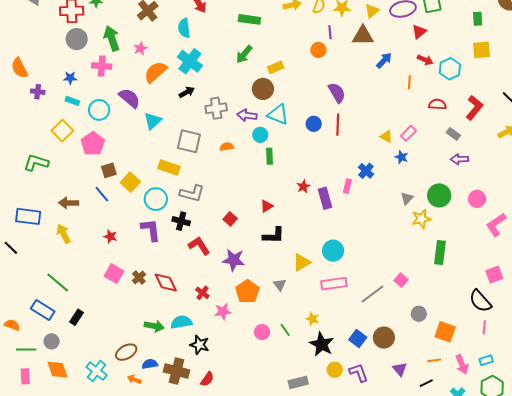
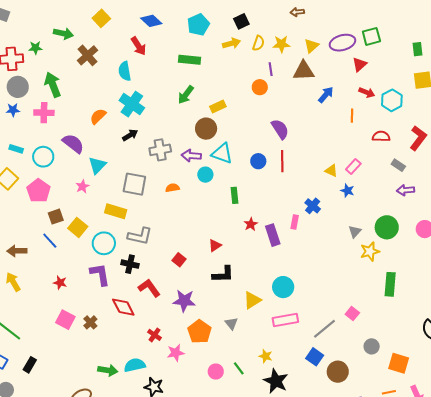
pink star: (140, 48) -> (82, 186), moved
orange semicircle: (155, 72) -> (98, 116), size x0.7
blue star: (70, 78) -> (13, 110), moved
green rectangle: (269, 156) -> (235, 195), moved
red diamond: (166, 283) -> (123, 307), moved
blue square: (358, 339) -> (315, 357), moved

